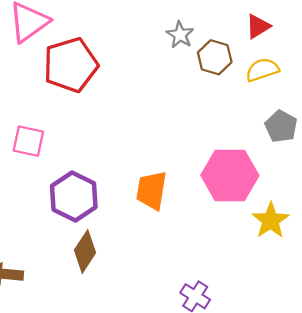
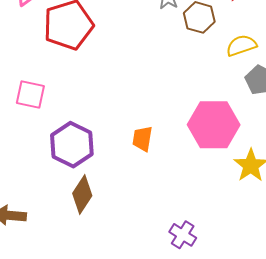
yellow semicircle: (262, 70) -> (241, 45), moved
orange trapezoid: (151, 190) -> (142, 139), size x0.7

